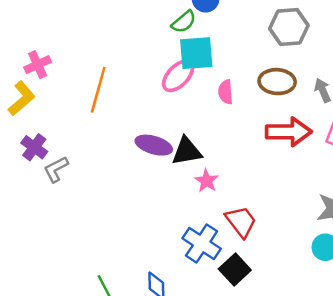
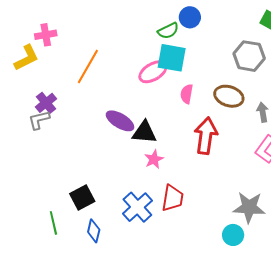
red arrow: (289, 132) -> (206, 136), moved, turned -96
purple cross: (34, 147) -> (46, 103), moved
red trapezoid: (241, 222) -> (173, 198), turned 32
black square: (235, 269) -> (82, 197), moved

